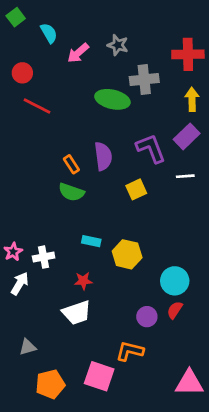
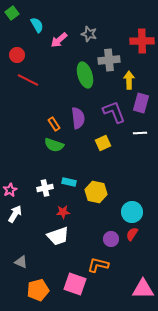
green ellipse: (112, 99) -> (85, 75), turned 60
yellow arrow: (192, 99) -> (129, 80), moved
purple rectangle: (187, 136) -> (141, 103), turned -30
white cross: (44, 257) -> (45, 188), moved
gray triangle: (28, 347) -> (21, 262), turned 40

